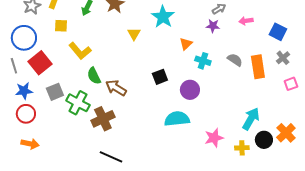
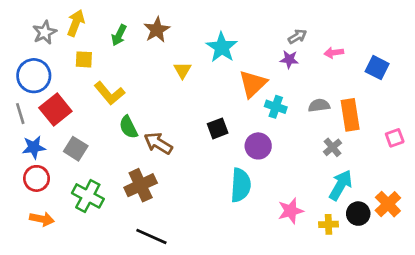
orange triangle: (186, 44) -> (253, 84), size x1.6
gray cross: (283, 58) -> (333, 147), moved
gray semicircle: (235, 60) -> (319, 105), turned -42
gray square: (55, 92) -> (76, 149), turned -36
green cross: (78, 103) -> (88, 196), moved
cyan semicircle: (177, 119) -> (241, 185), turned 100

